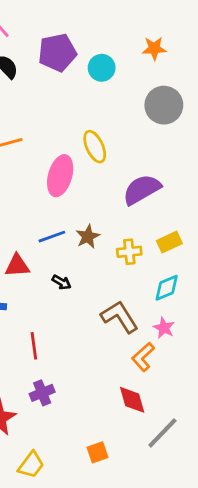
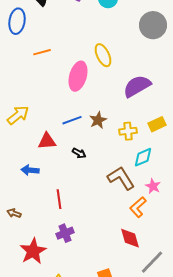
cyan diamond: (167, 288) -> (143, 157), moved

